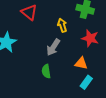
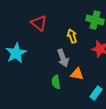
gray arrow: (53, 47) -> (63, 58), turned -54
orange triangle: (81, 63) -> (77, 74), moved

